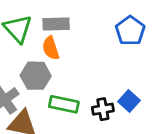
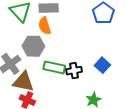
black cross: (103, 109) -> (74, 71), moved

